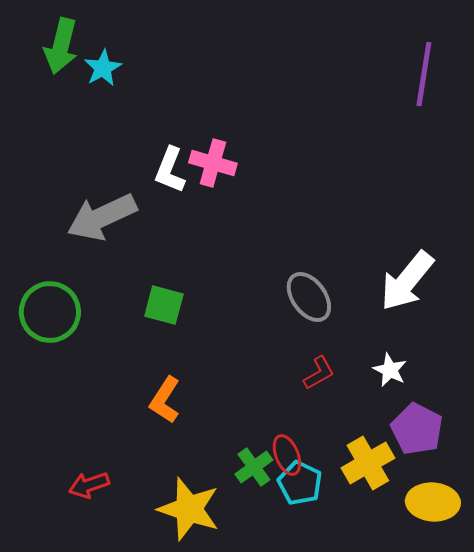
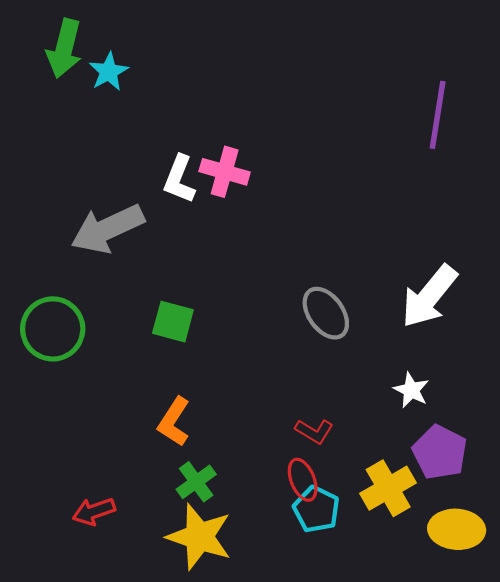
purple line: (424, 74) -> (438, 115), moved
red L-shape: (319, 373) -> (314, 431), moved, turned 60
green cross: (254, 467) -> (196, 482), moved

